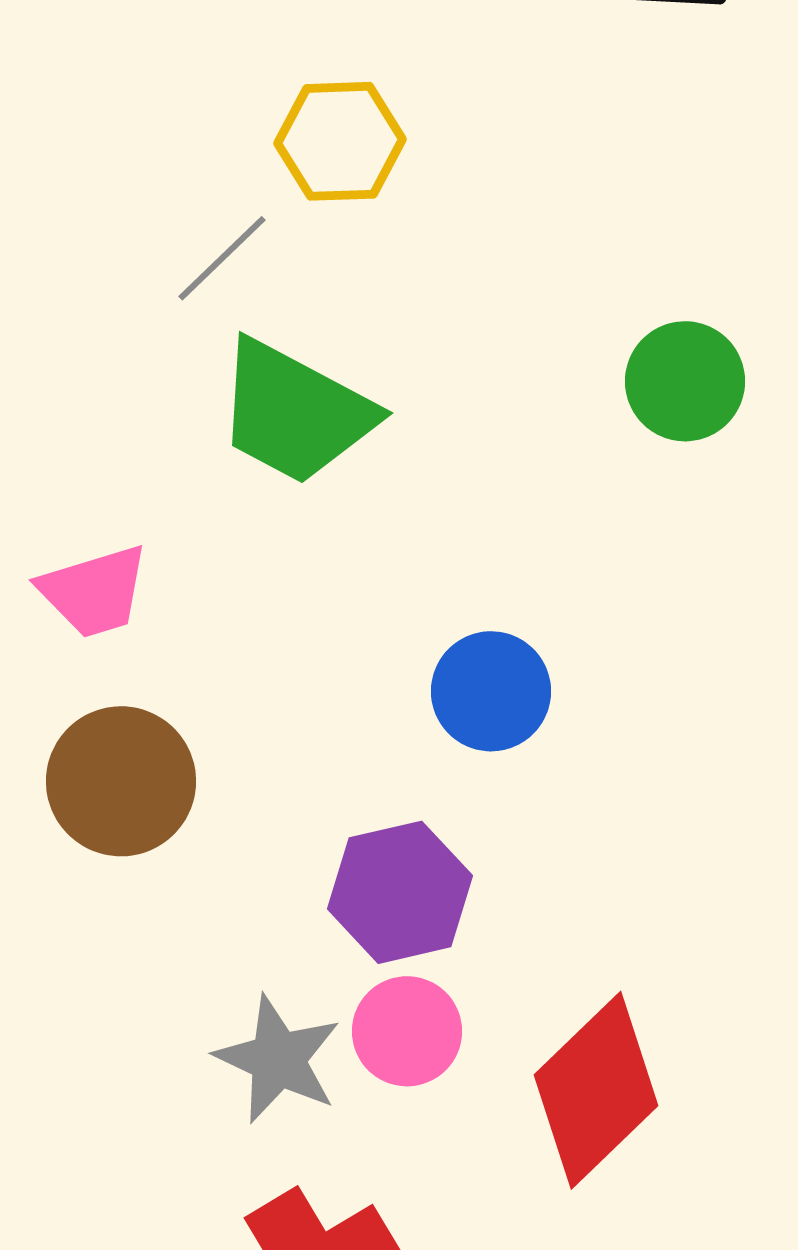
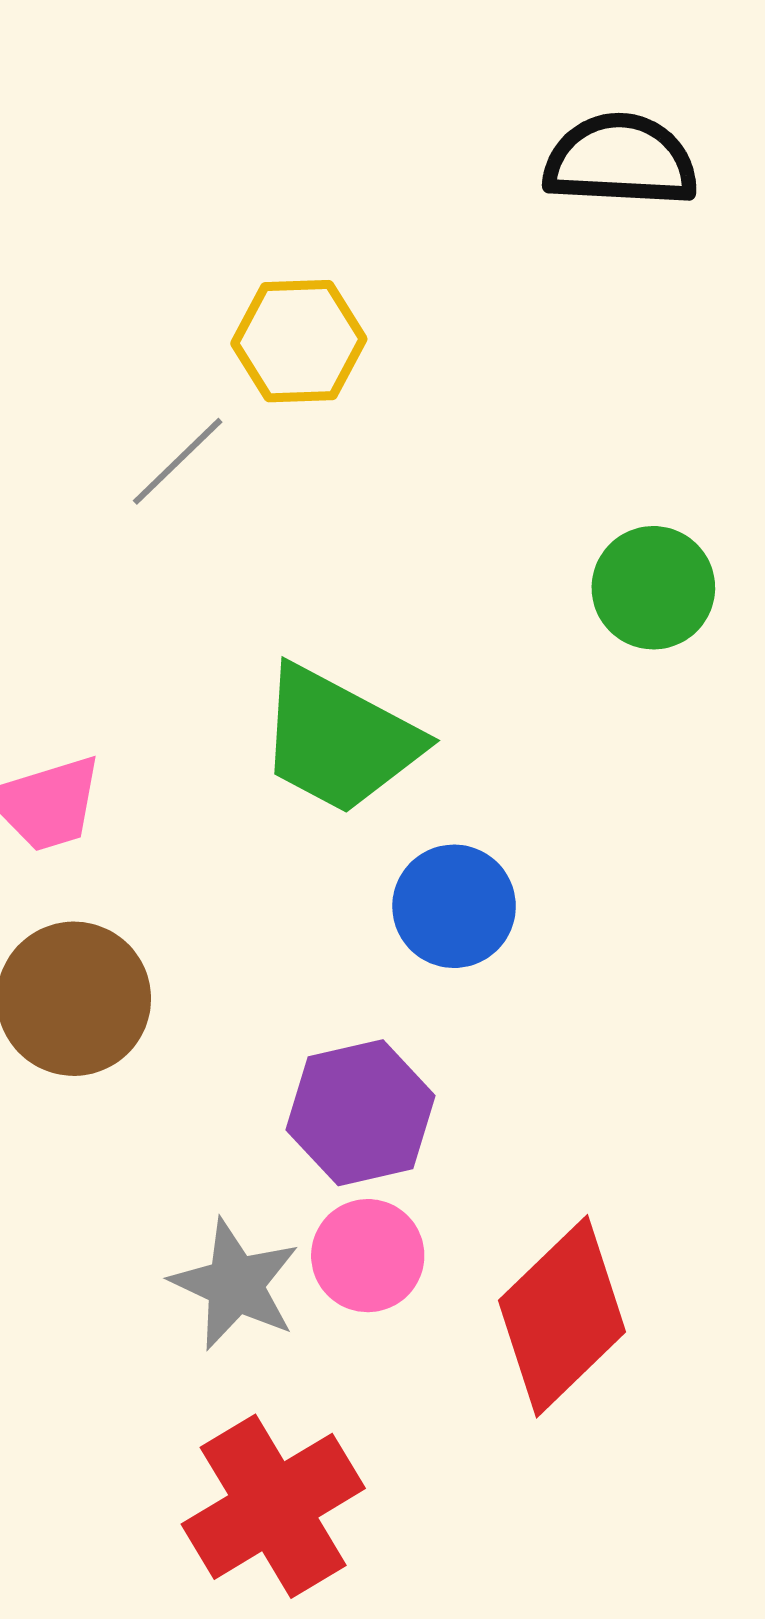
green trapezoid: (295, 412) -> (339, 740), moved

